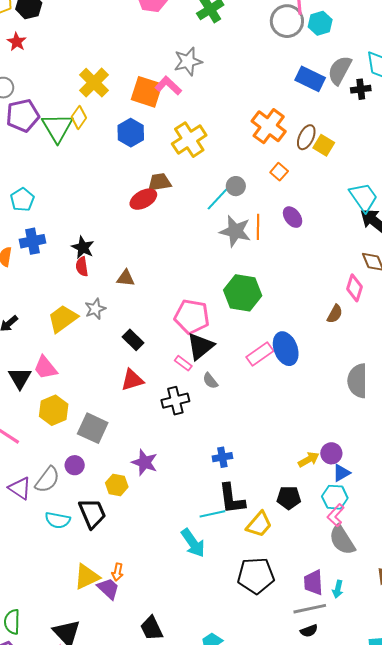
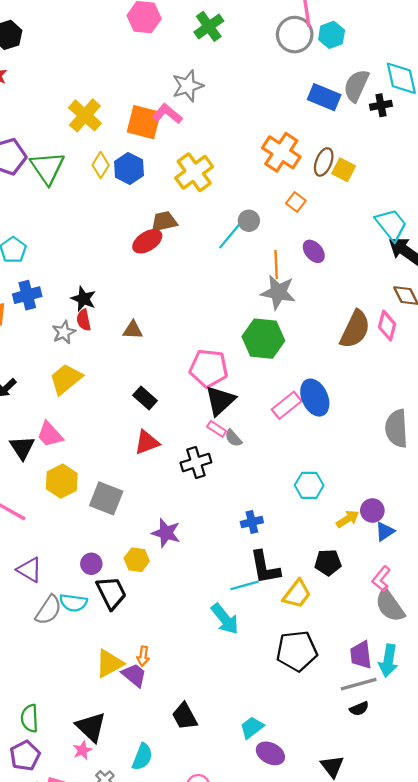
yellow diamond: (79, 117) -> (101, 165), moved
gray star: (235, 231) -> (278, 292), moved
gray star: (95, 309) -> (64, 332), moved
brown semicircle: (335, 314) -> (355, 329), moved, size x1.8
pink rectangle: (183, 363) -> (217, 429), moved
purple circle: (75, 465) -> (91, 564), moved
gray semicircle: (47, 480) -> (49, 610), moved
cyan hexagon: (335, 497) -> (309, 485), moved
cyan arrow: (338, 589) -> (388, 661), size x1.6

